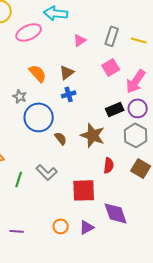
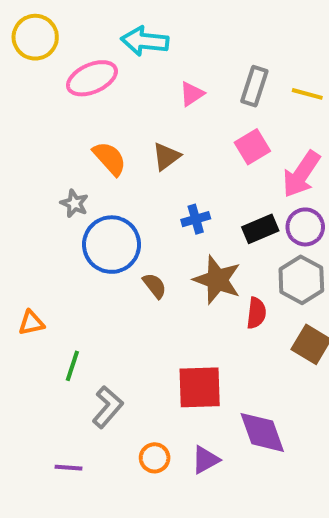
blue cross: (69, 94) -> (196, 219), moved
red semicircle: (109, 165) -> (256, 313), moved
gray L-shape: (47, 172) -> (108, 407), moved, turned -95

